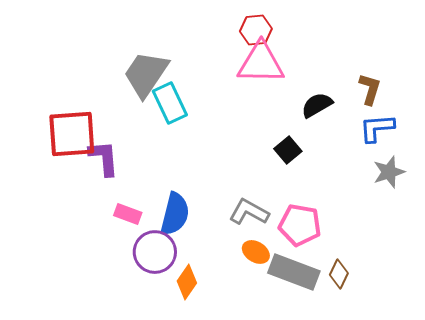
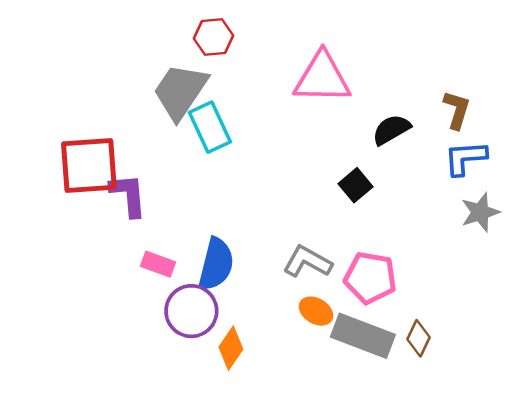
red hexagon: (256, 30) -> (214, 37), moved

